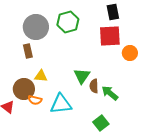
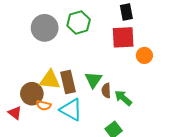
brown rectangle: (28, 51) -> (68, 82), moved, size x1.5
yellow triangle: (41, 76) -> (50, 80), size x1.5
cyan triangle: (61, 104) -> (71, 110), turned 35

